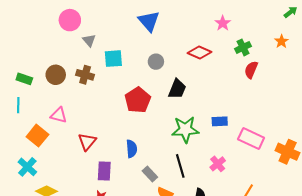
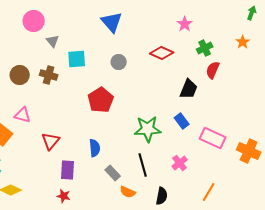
green arrow: (291, 12) -> (252, 13), turned -32
black trapezoid: (177, 89) -> (189, 89), moved
blue rectangle: (220, 121) -> (182, 121), turned 56

